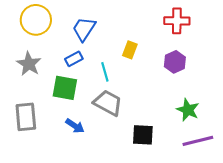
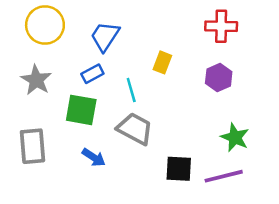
purple line: (198, 141) -> (224, 176), moved

